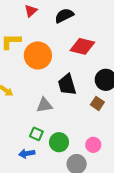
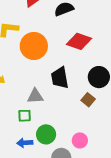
green square: (36, 134) -> (25, 116), moved, turned -32
blue arrow: (27, 154) -> (25, 143), moved

